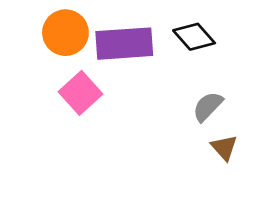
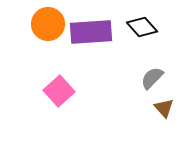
pink square: (81, 93) -> (59, 91), moved

